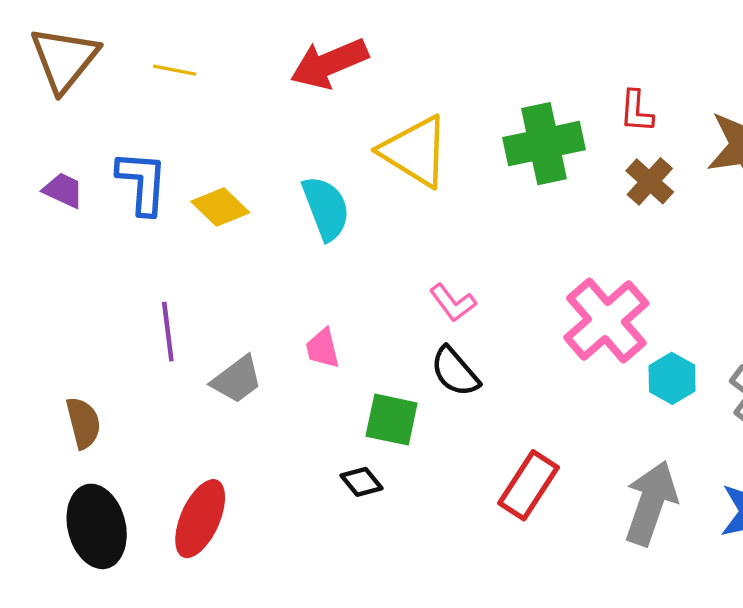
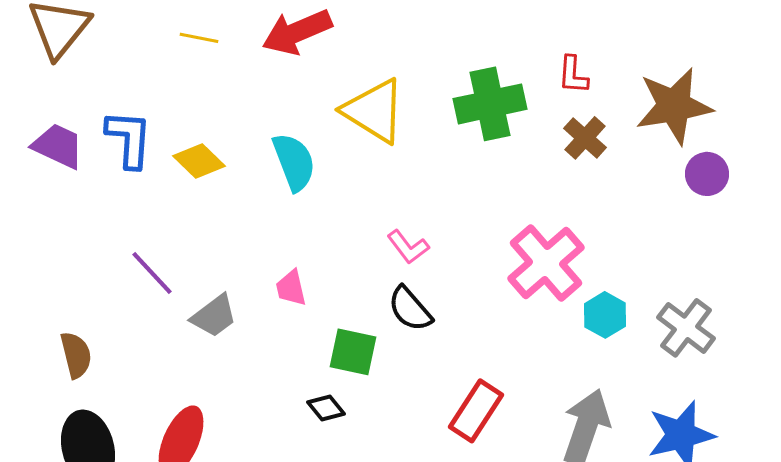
yellow line: (175, 70) -> (199, 38), moved
purple trapezoid: (63, 190) -> (58, 146), size x1.4
purple line: (168, 332) -> (152, 273), turned -36

